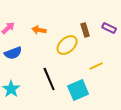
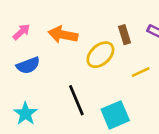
orange arrow: (39, 30) -> (63, 35), size x1.5
yellow line: (96, 66) -> (141, 72), moved

